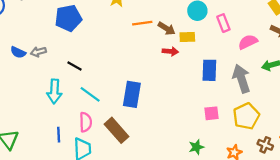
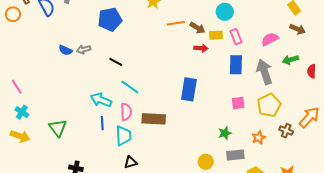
pink rectangle: (223, 23) -> (236, 37), moved
cyan arrow: (54, 91) -> (101, 100), moved, turned 110
blue rectangle: (132, 94) -> (189, 89), moved
brown rectangle: (117, 130) -> (154, 119), turned -45

